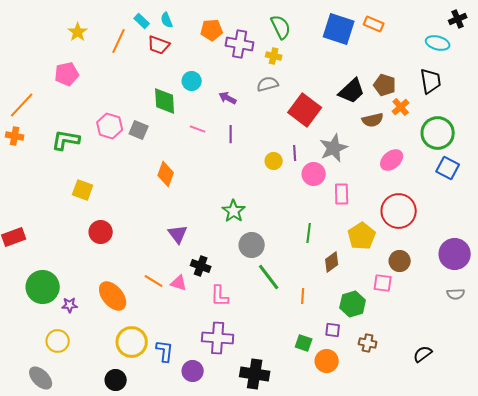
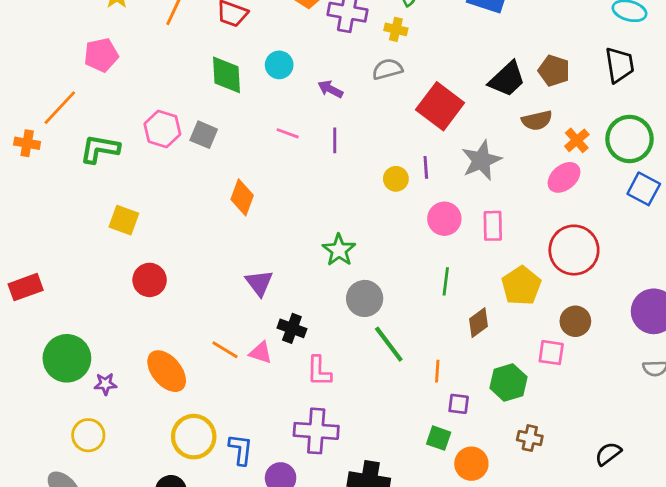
green diamond: (165, 101) -> (226, 75), moved
orange line: (22, 105) -> (60, 108), moved
orange cross: (401, 107) -> (577, 140), moved
pink circle: (314, 174) -> (444, 219), moved
purple square: (333, 330) -> (459, 404), moved

